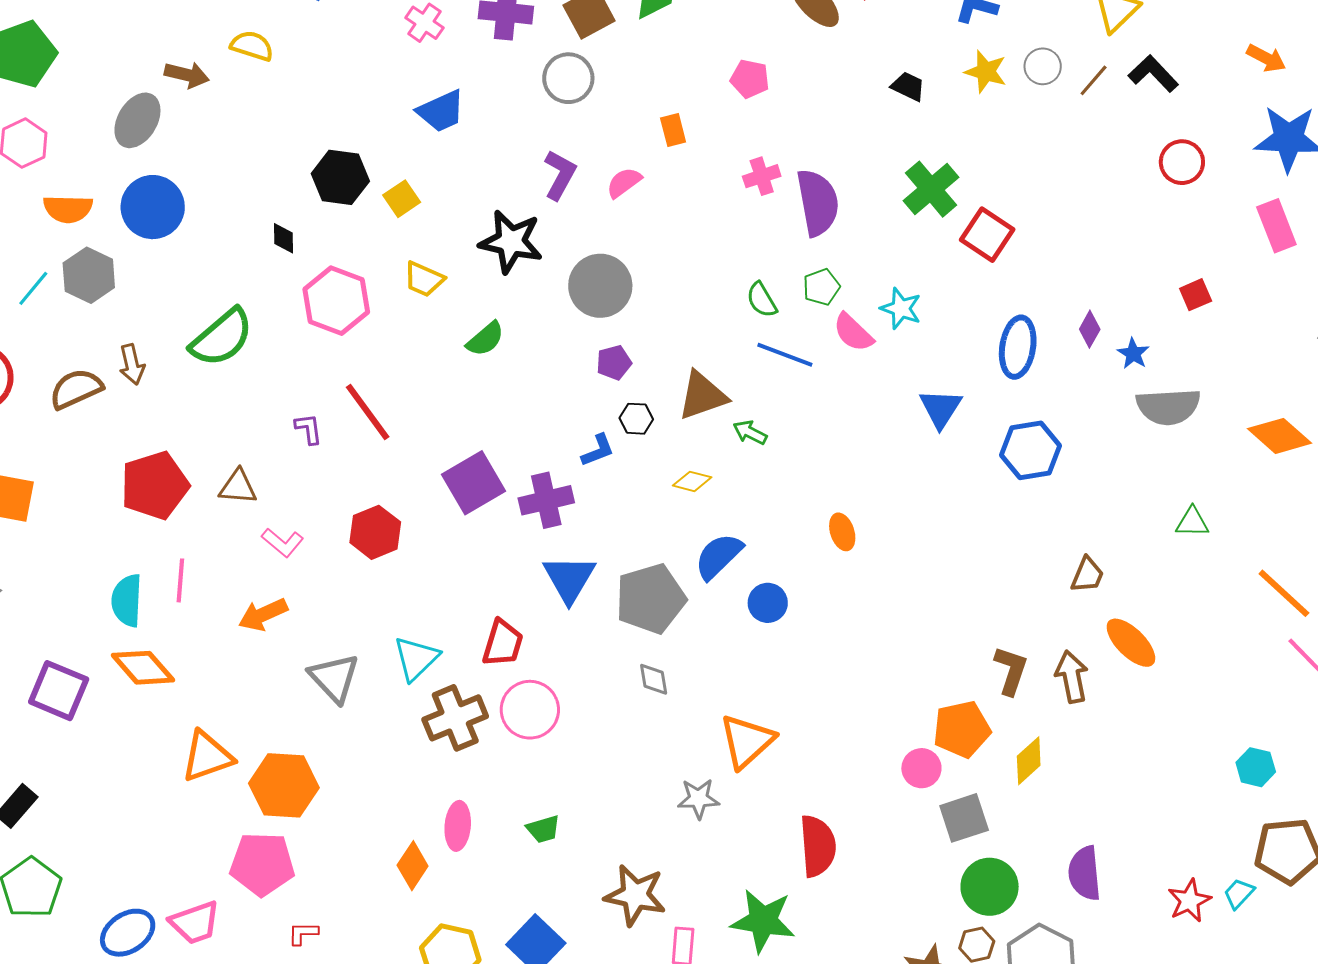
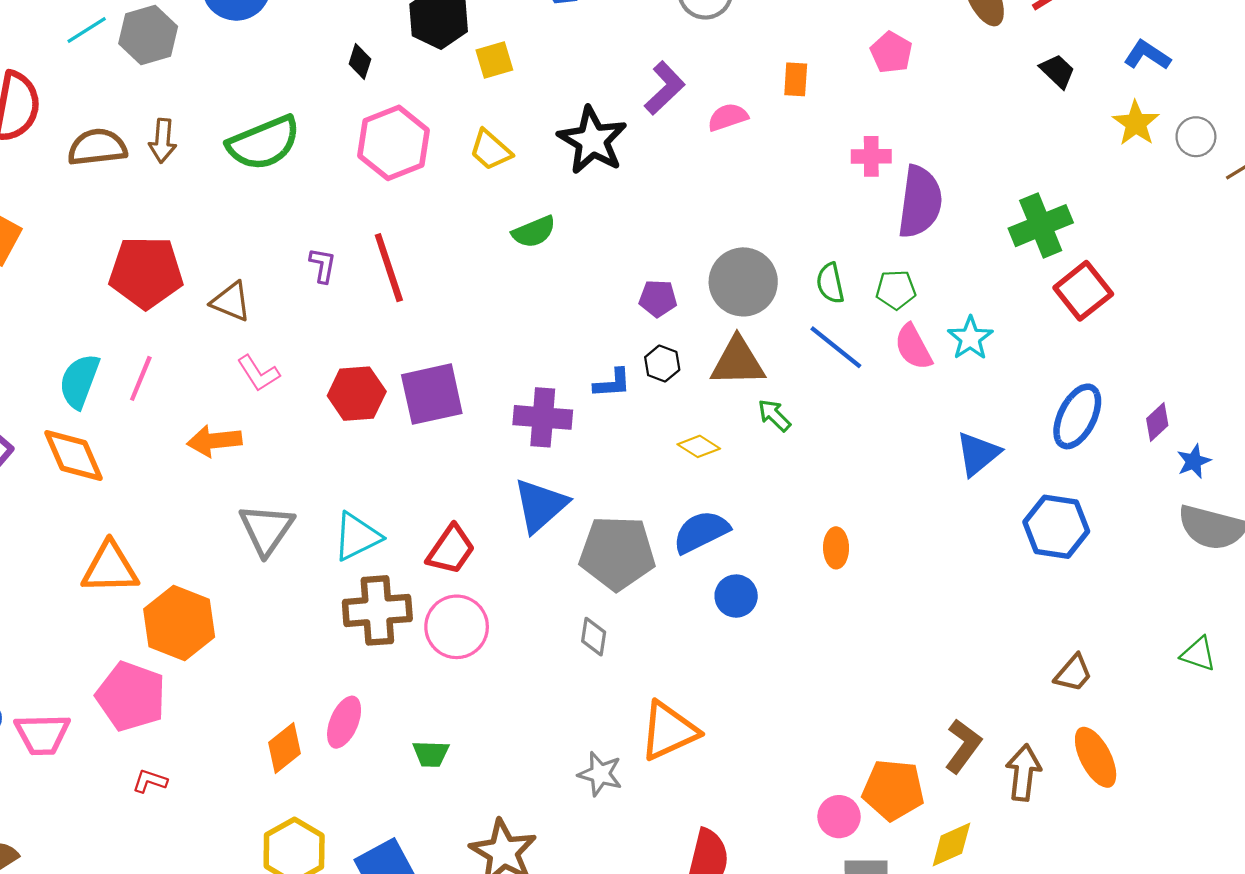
black trapezoid: (908, 86) -> (1058, 71), moved
gray circle: (600, 286) -> (743, 282), moved
purple square: (473, 483) -> (432, 394), moved

